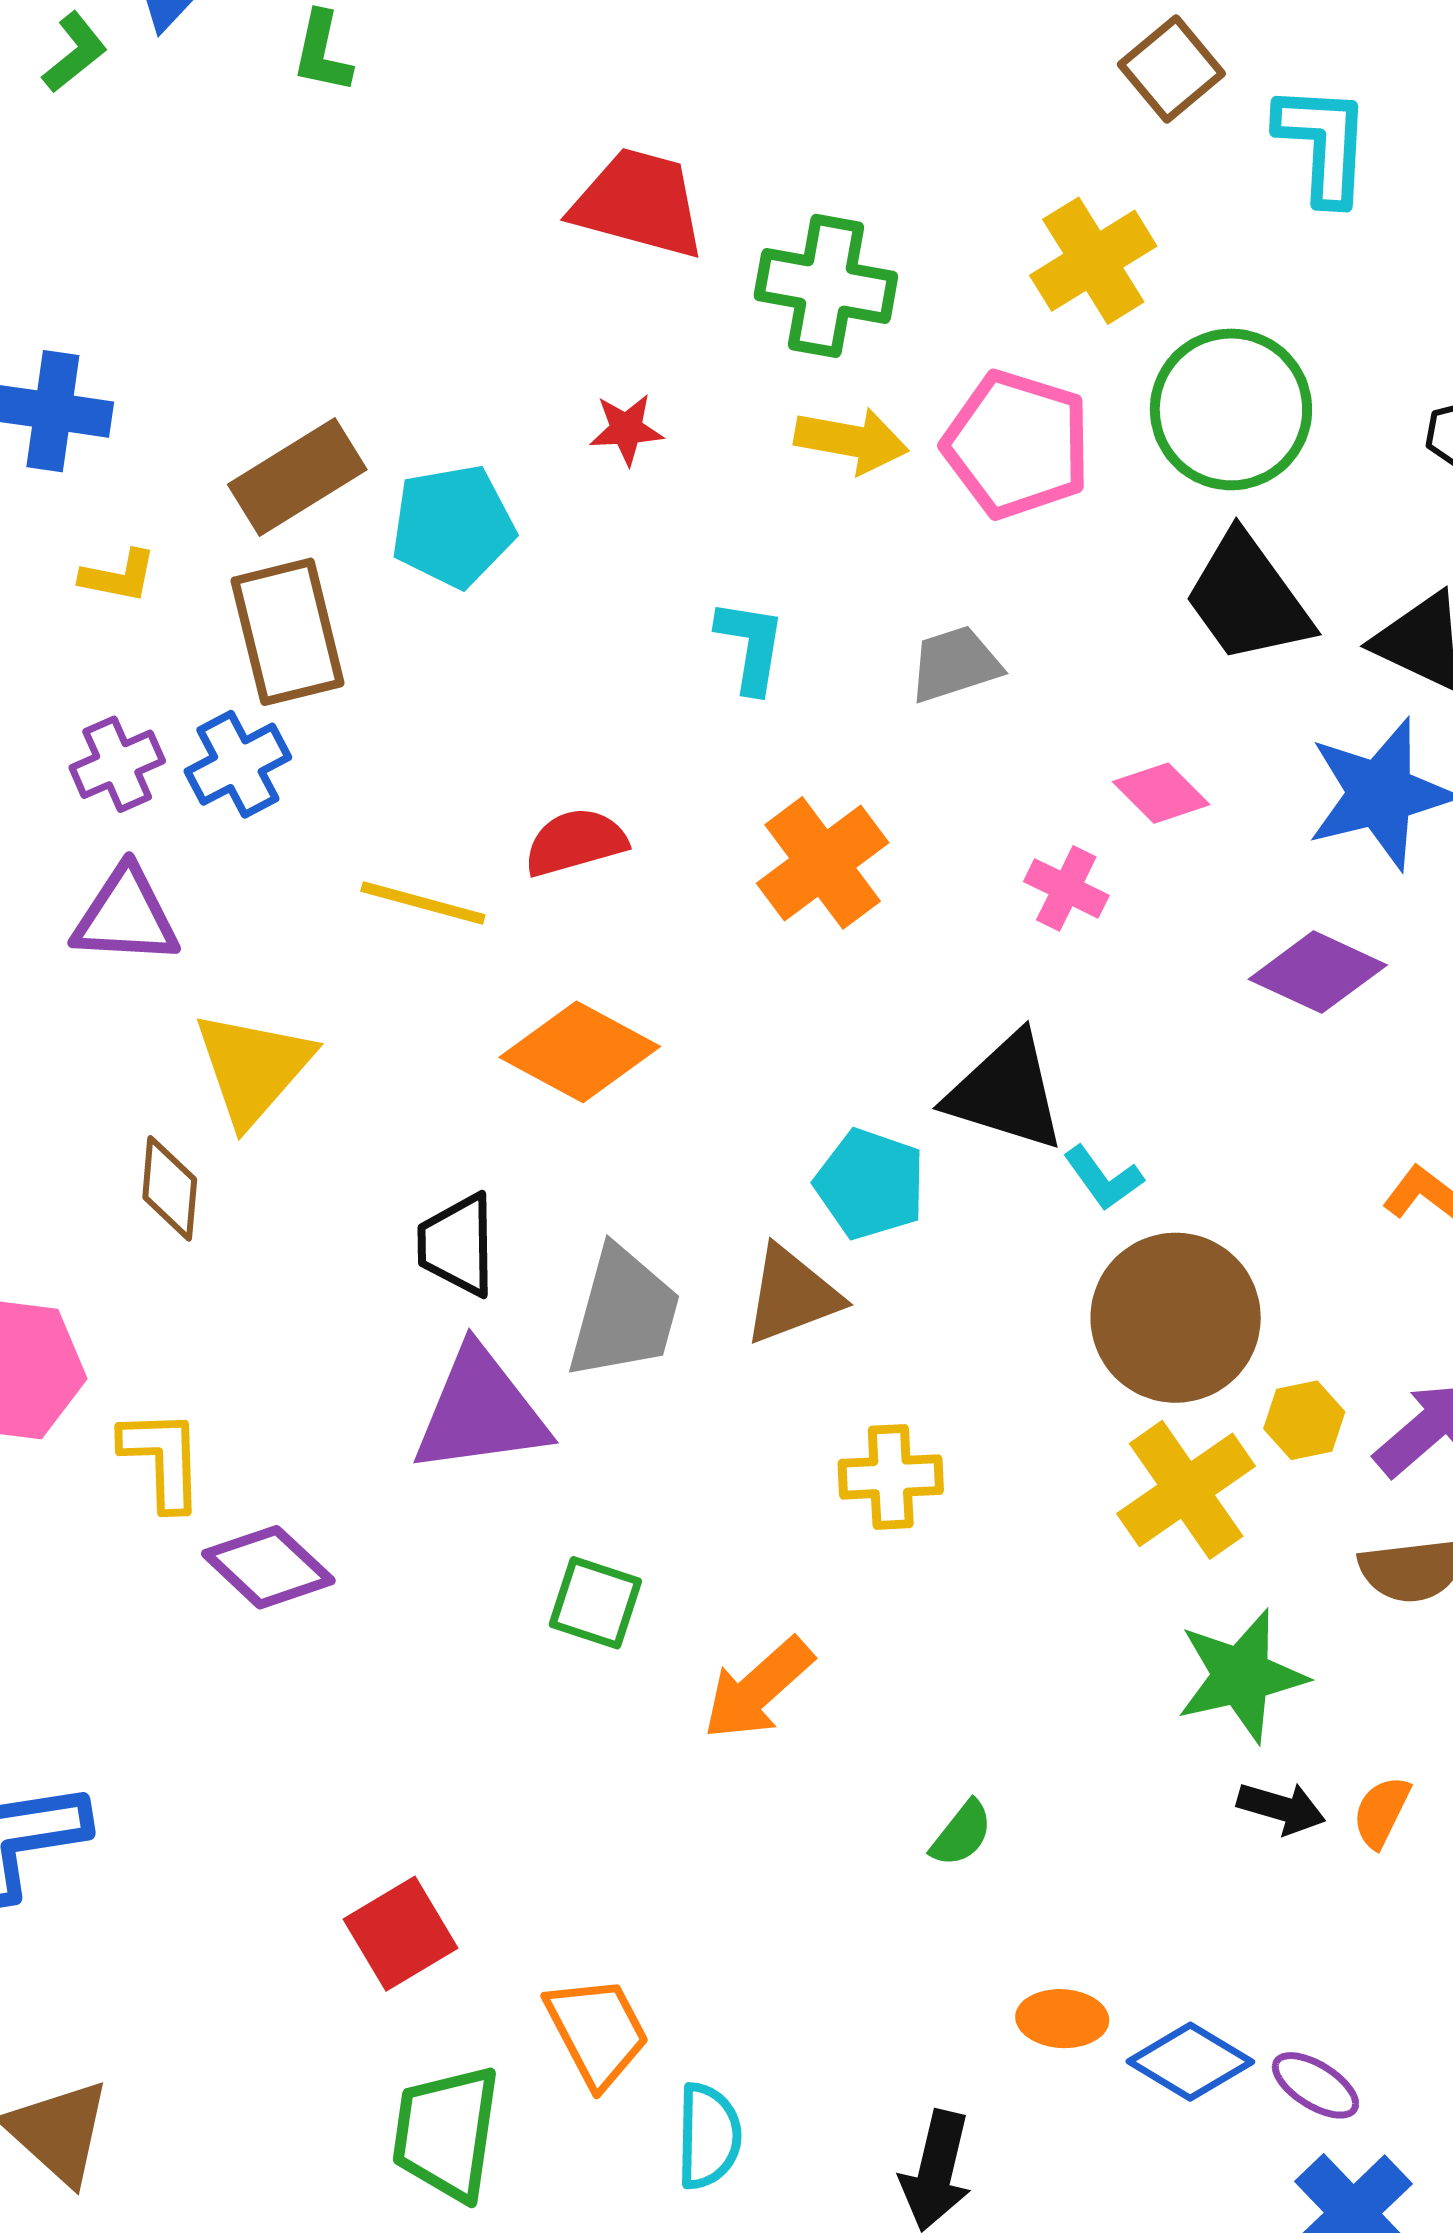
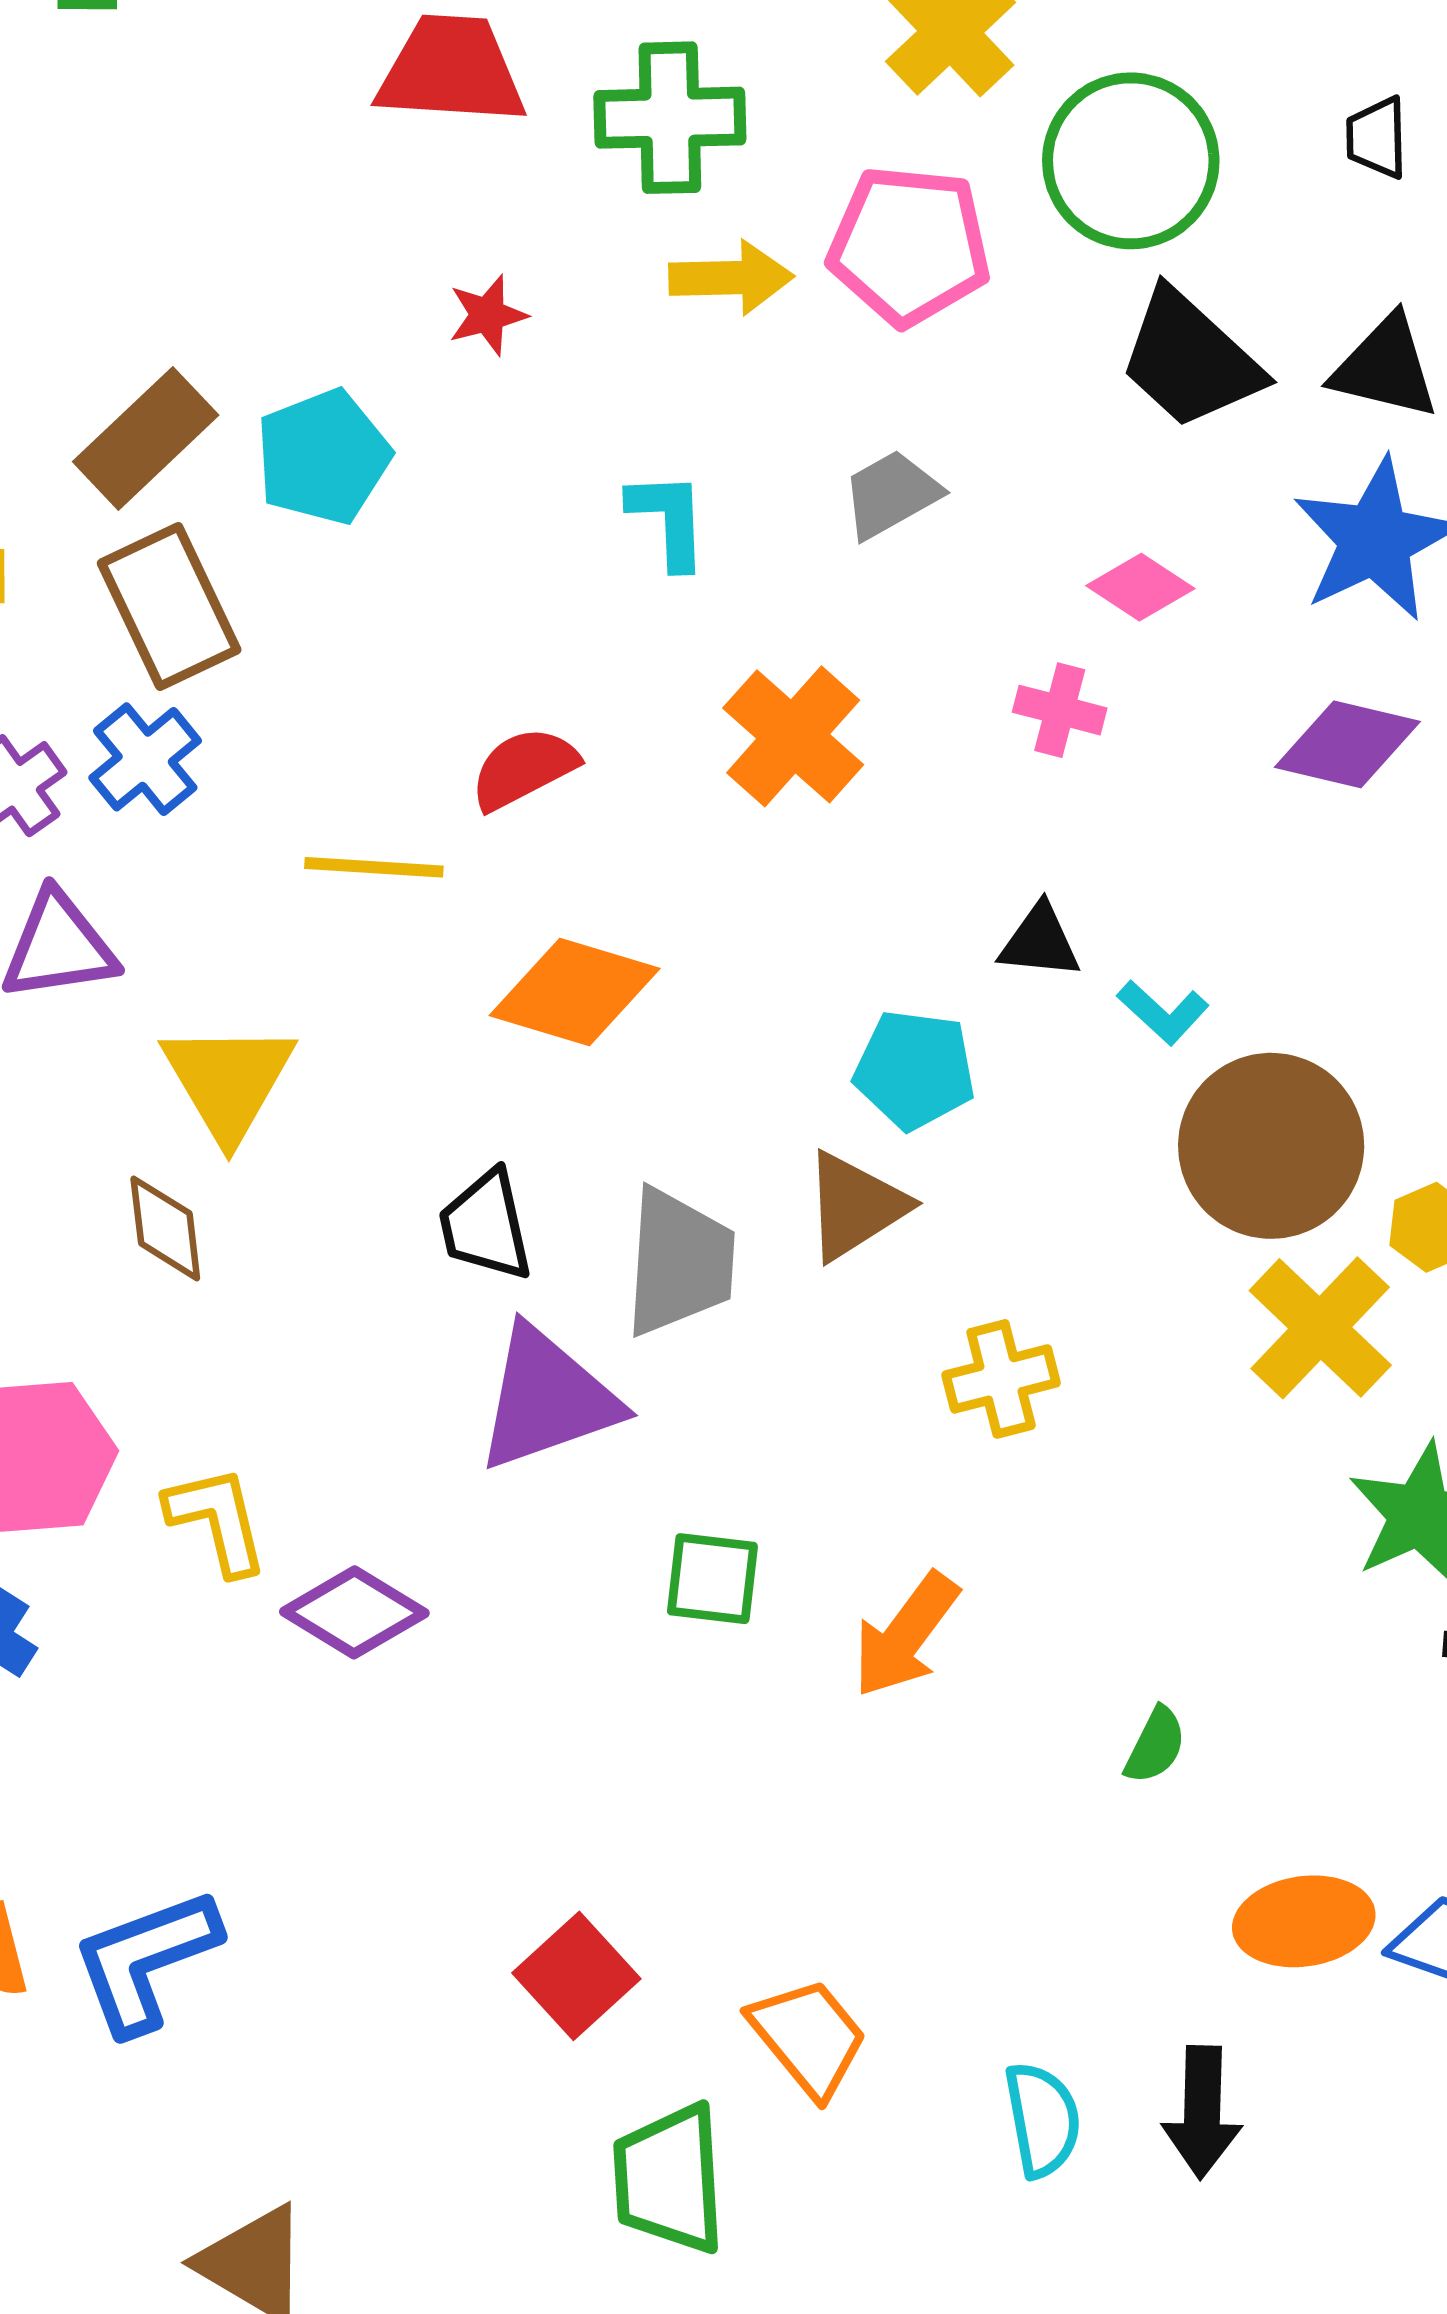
black triangle: (1006, 1092) -> (1040, 941), size x0.6
orange ellipse: (1062, 2019) -> (1304, 1921), size x1.4
cyan semicircle: (708, 2136) -> (1042, 2120), moved

